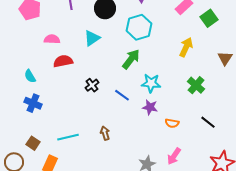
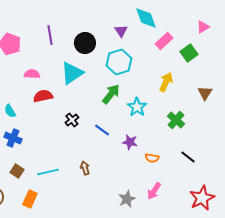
cyan triangle: (92, 38) -> (72, 73), size x1.4
cyan star: (151, 83) -> (137, 107), moved, turned 30
brown square: (33, 143) -> (17, 171), moved

